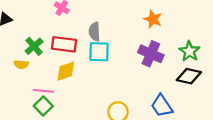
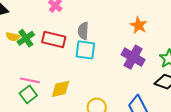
yellow semicircle: (21, 64) -> (13, 37), moved
yellow diamond: (66, 71) -> (61, 89), moved

